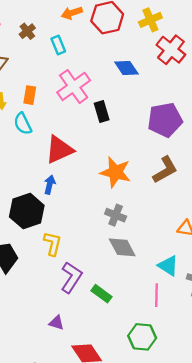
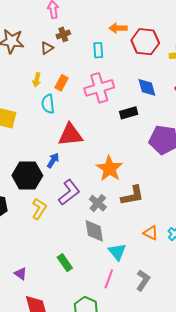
brown cross: (27, 31) -> (63, 34), moved
black rectangle: (102, 111) -> (129, 113), moved, turned 72
brown L-shape: (165, 170) -> (132, 196), moved
cyan triangle: (168, 266) -> (117, 252), moved
purple L-shape: (71, 277) -> (69, 192), moved

